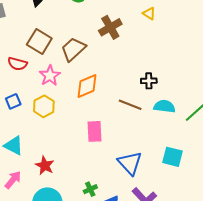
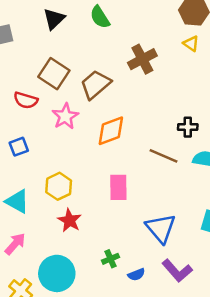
yellow hexagon: (44, 106) -> (59, 186), moved
red star: (45, 166) -> (70, 220), moved

